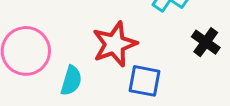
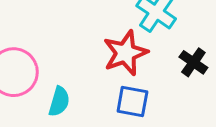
red star: (115, 44) -> (125, 53), moved

